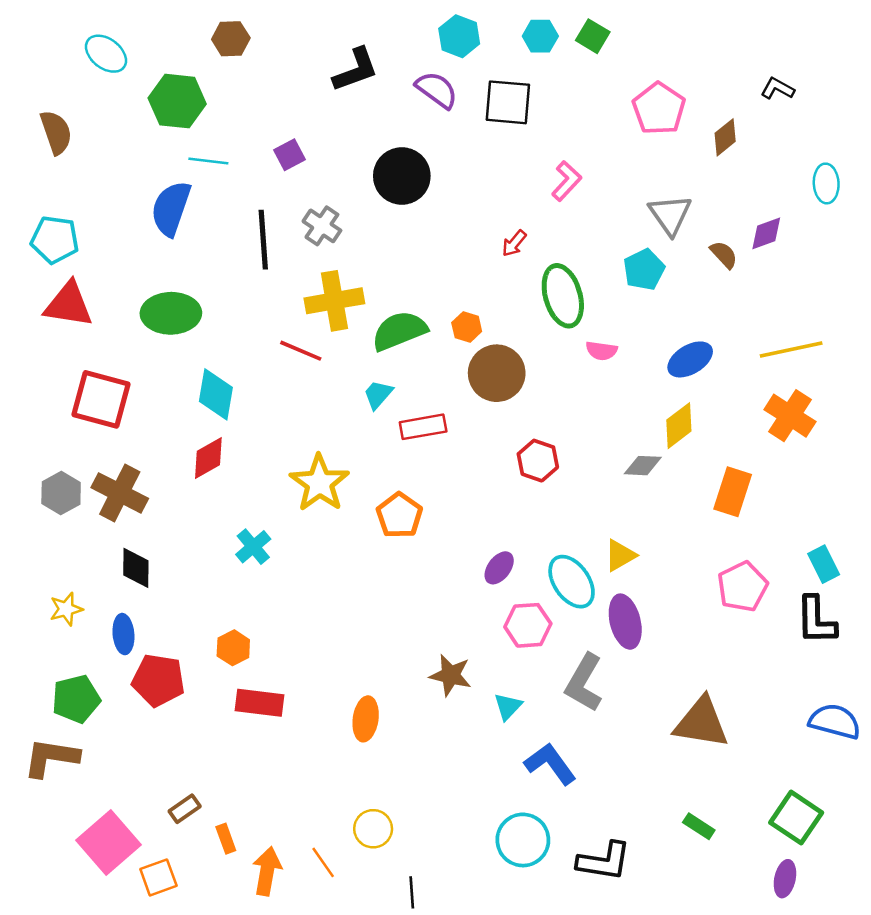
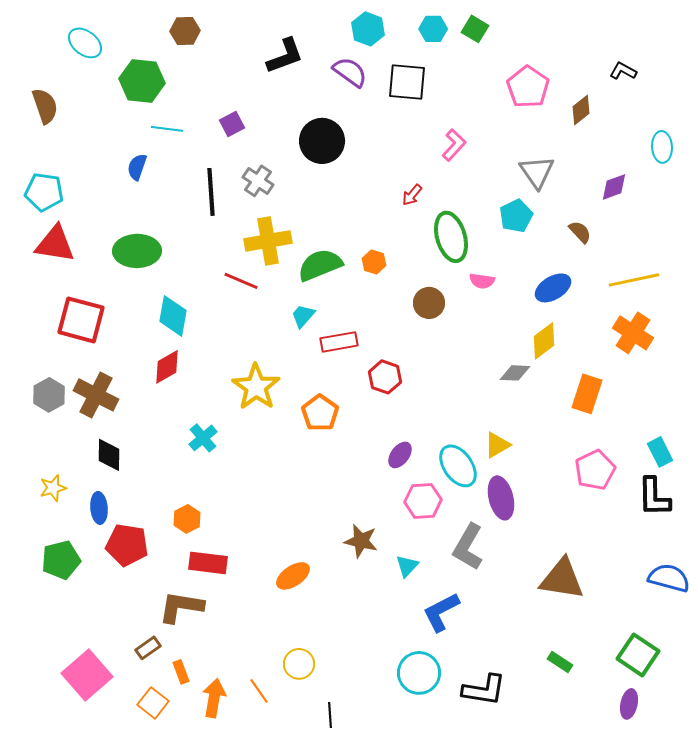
blue semicircle: (171, 208) -> (137, 167), size x0.6
brown semicircle: (724, 255) -> (580, 232), moved
brown circle: (497, 373) -> (429, 303), moved, size x0.7
red hexagon: (538, 461) -> (385, 377), moved
orange ellipse: (366, 719) -> (293, 576), turned 48
brown L-shape: (51, 758) -> (181, 607), moved
blue L-shape: (550, 764) -> (441, 612), turned -81
orange square: (158, 877) -> (153, 703), moved, turned -32

